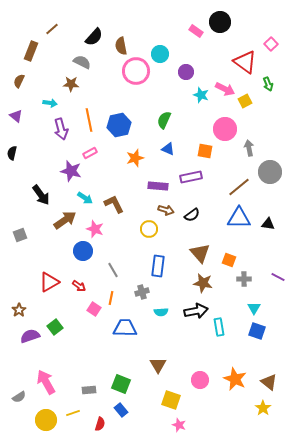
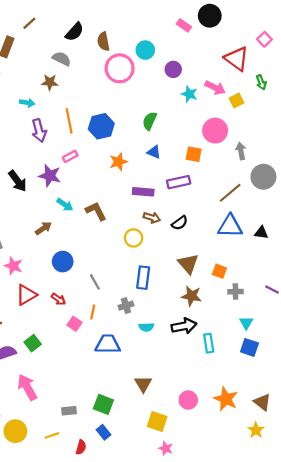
black arrow: (41, 195) -> (18, 181), moved
brown arrow: (65, 220) -> (43, 228), size x0.7
pink star: (95, 229) -> (13, 266), moved
pink arrow: (46, 382) -> (27, 387), moved
yellow circle: (46, 420) -> (15, 431), moved

